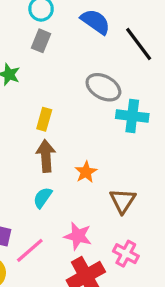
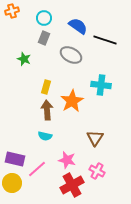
black line: (139, 44) -> (105, 40), turned -35
gray ellipse: (103, 87) -> (71, 55), moved
orange star: (86, 172) -> (72, 101), moved, size x1.6
cyan semicircle: (43, 198) -> (45, 136), turned -112

